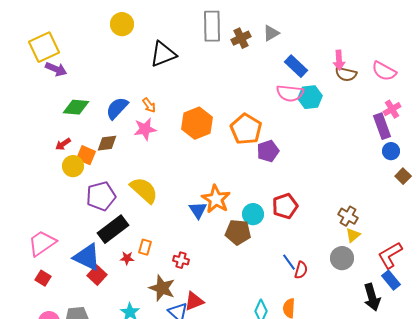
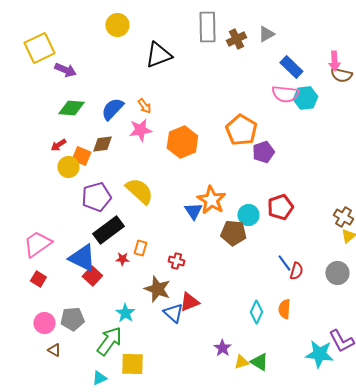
purple arrow: (56, 69) -> (65, 70), moved
orange hexagon: (197, 123) -> (182, 142), moved
gray circle: (342, 258) -> (337, 273), moved

